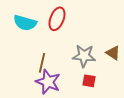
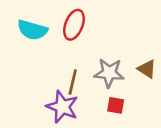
brown line: (42, 63) -> (73, 82), moved

